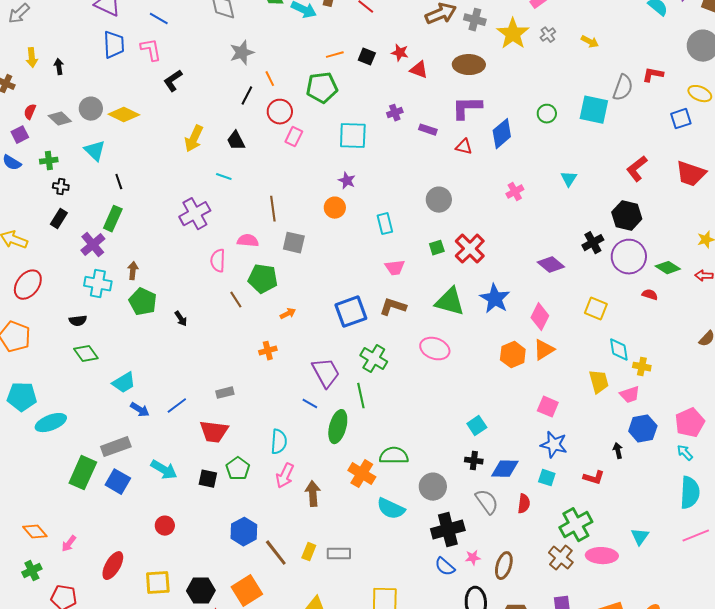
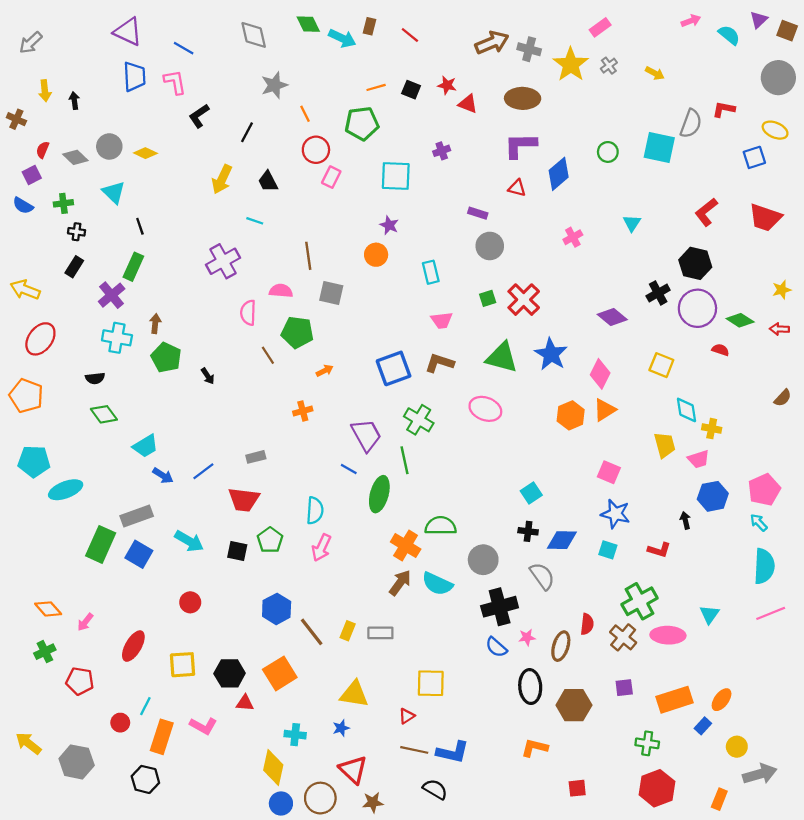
black line: (247, 96) -> (247, 132), moved
yellow diamond: (124, 115) -> (145, 153), size x0.7
purple rectangle: (428, 130) -> (478, 213), moved
brown arrow: (313, 494) -> (400, 583), moved, turned 40
red semicircle: (524, 504) -> (587, 624), moved

